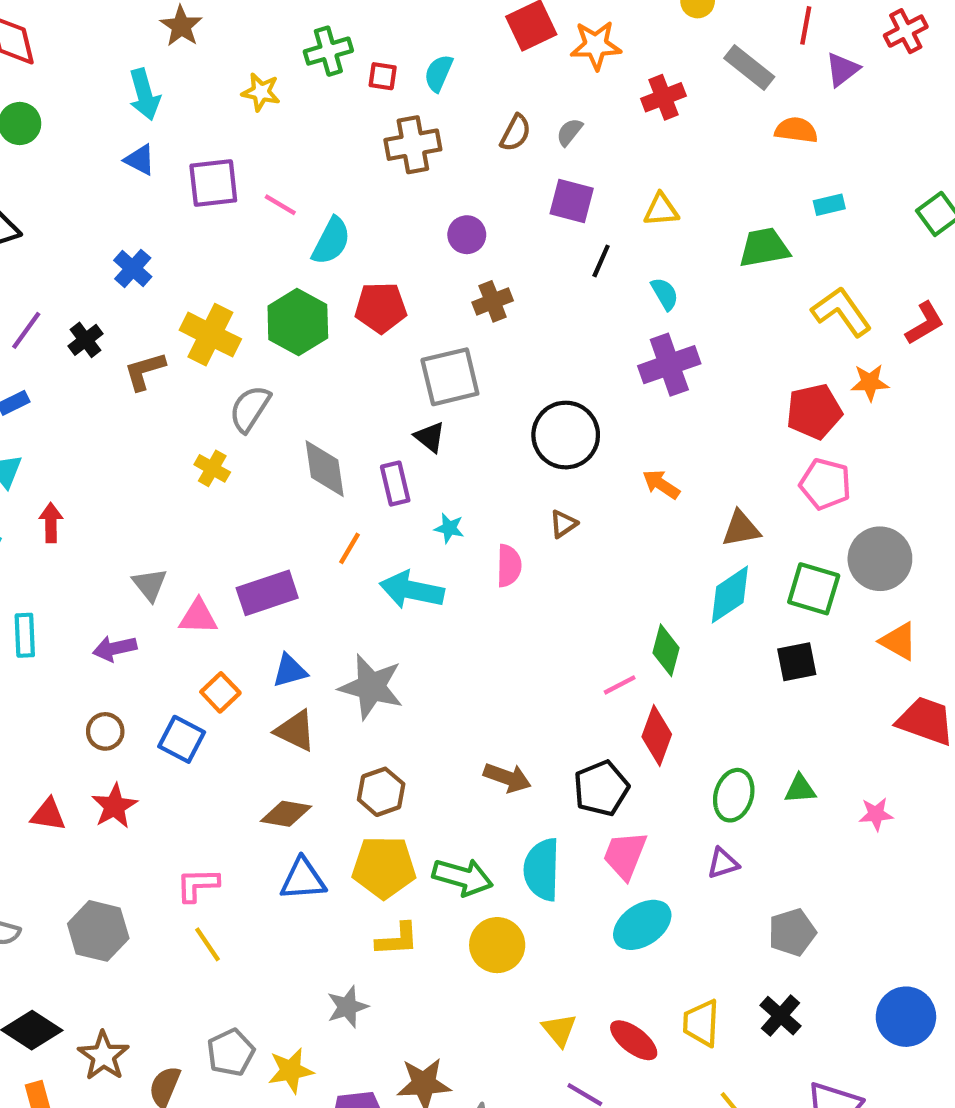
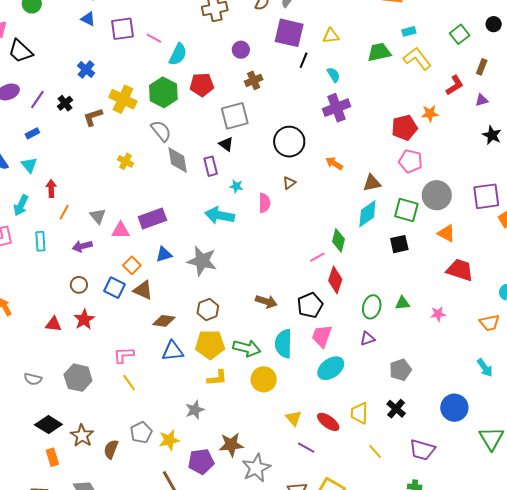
purple square: (572, 201) -> (289, 33), size x1.4
yellow L-shape: (841, 312) -> (417, 59), moved
gray semicircle: (250, 409) -> (161, 131), moved, turned 110
orange line: (349, 548) -> (64, 212), moved
brown triangle: (295, 731) -> (143, 290), moved

